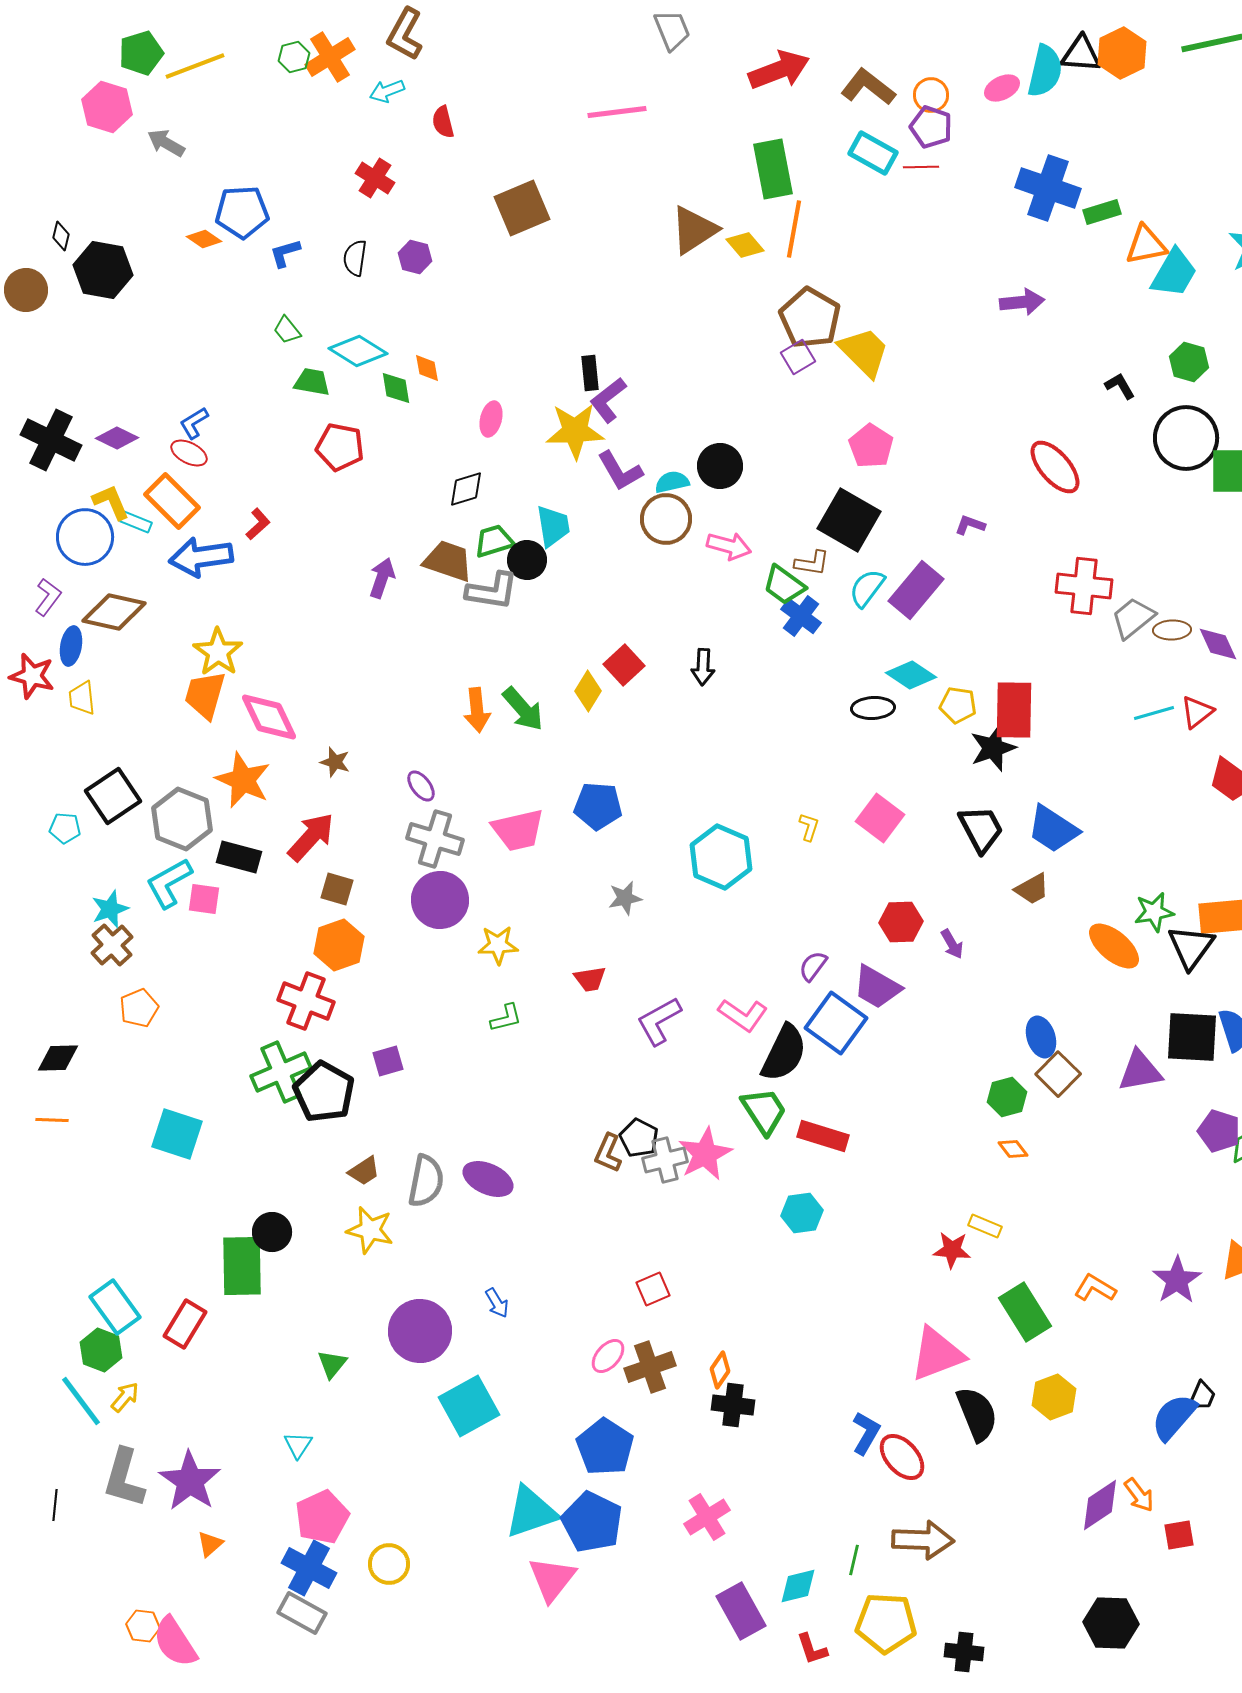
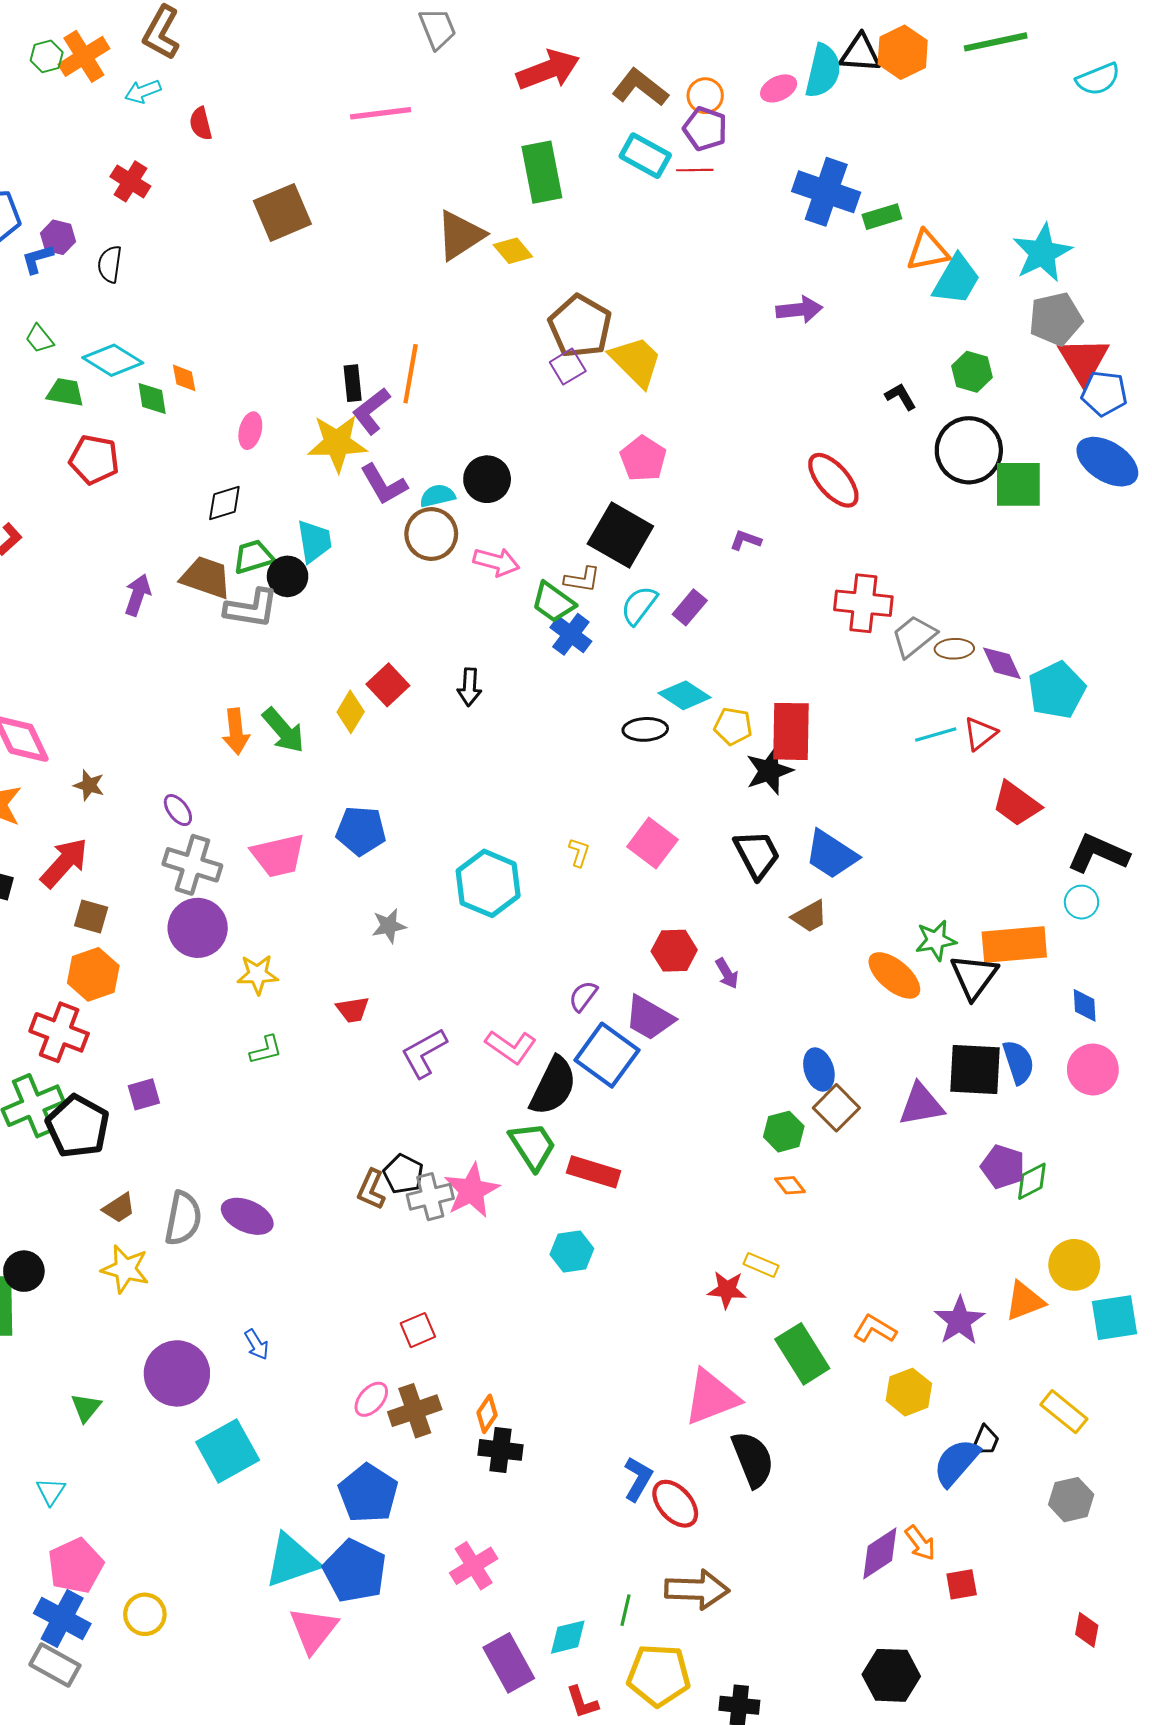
orange line: (794, 229) -> (411, 374), moved
purple hexagon: (415, 257) -> (58, 237), moved
purple rectangle: (916, 590) -> (690, 607), size x0.6
yellow hexagon: (1054, 1397) -> (909, 1392), moved

